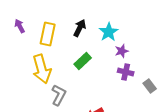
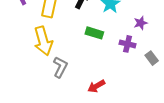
purple star: (122, 51) -> (141, 23), moved
green rectangle: (83, 61) -> (94, 33), moved, turned 60

